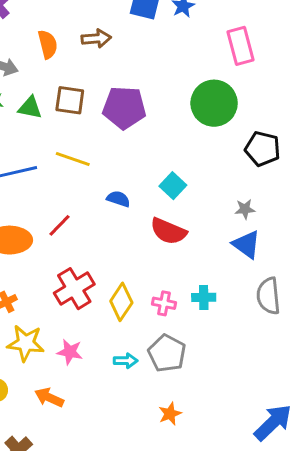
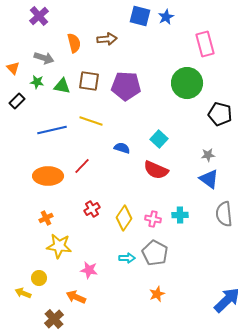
red cross: (74, 289) -> (92, 209), size x0.6
pink star: (70, 352) -> (89, 270), moved
orange arrow: (49, 397) -> (76, 297), moved

